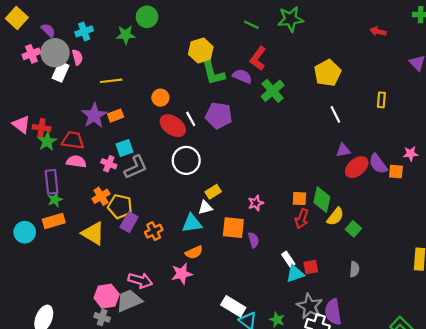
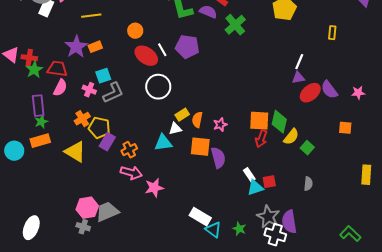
white line: (335, 114) -> (299, 62), moved, turned 49
pink star: (411, 154) -> (358, 93), moved
pink semicircle: (76, 162) -> (60, 88), turned 108
orange square: (396, 172) -> (345, 128), moved
orange square: (299, 199) -> (259, 121), size x1.5
purple semicircle: (254, 240) -> (218, 158), size x1.5
orange semicircle: (194, 252) -> (197, 120), moved, turned 126
pink arrow: (140, 280) -> (131, 173), moved

